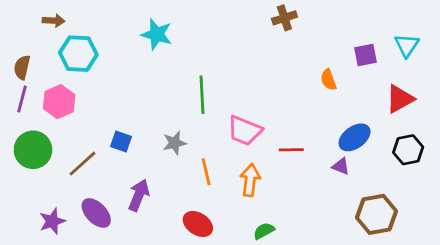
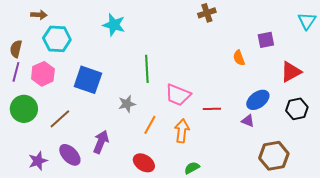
cyan triangle: (407, 45) -> (307, 21), moved
blue square: (121, 142) -> (88, 80), moved, size x1.8
orange line: (206, 172) -> (150, 125), turned 42

